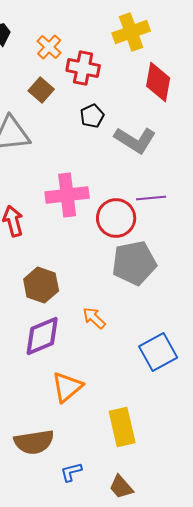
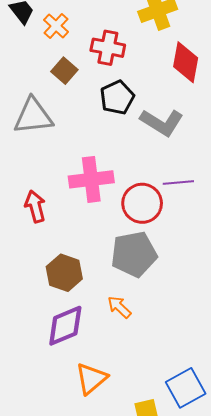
orange cross: (49, 47) -> (56, 26), moved
black pentagon: (92, 116) -> (117, 97), size x1.4
gray pentagon: (134, 263) -> (134, 254), moved
blue square: (158, 352) -> (186, 388), moved

